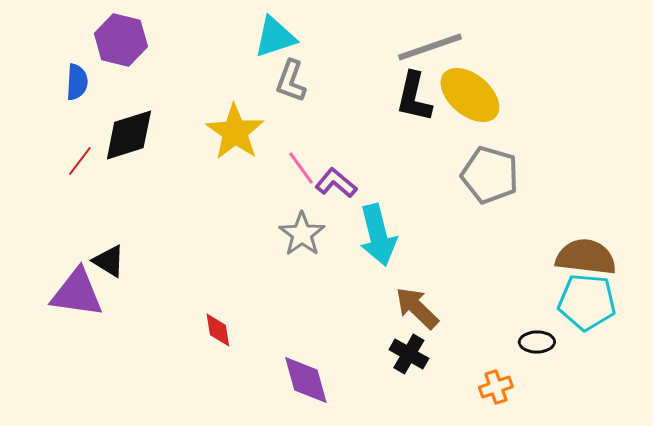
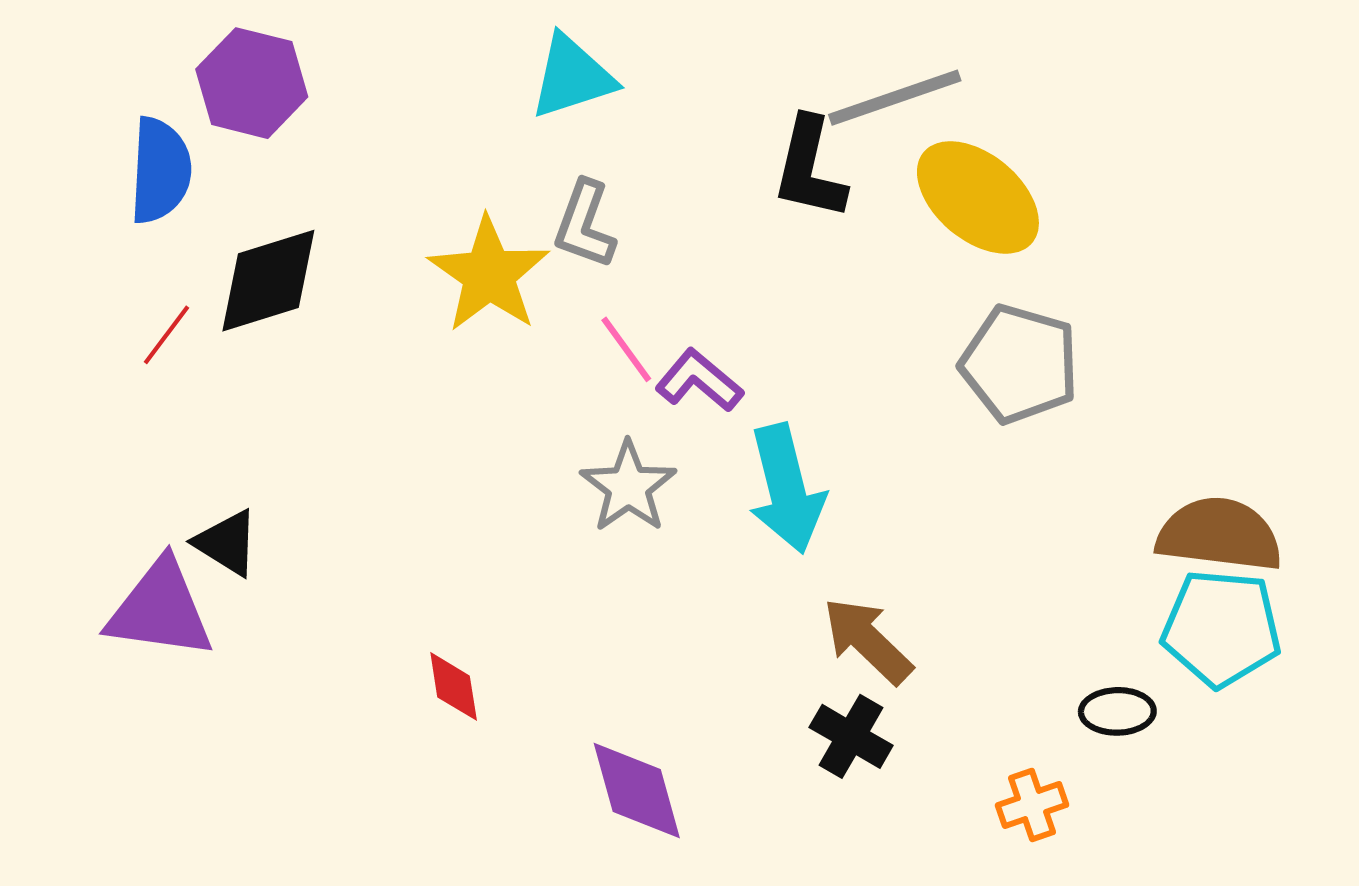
gray L-shape: (291, 81) -> (585, 225), moved
blue semicircle: (77, 82) -> (160, 170), size x1.4
black L-shape: (414, 97) -> (809, 168), moved

